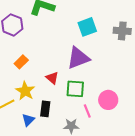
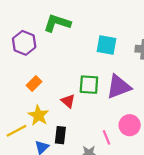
cyan square: (87, 27) -> (107, 45), turned 30
purple triangle: (78, 58) -> (119, 87), moved
green square: (75, 89) -> (89, 85), moved

